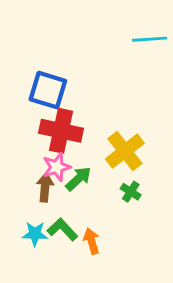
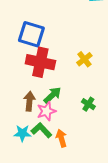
yellow cross: (125, 151) -> (84, 59), moved, size x0.6
pink star: (57, 167) -> (46, 111), moved

